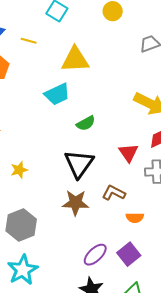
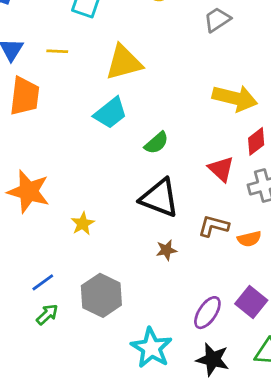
black triangle: (79, 164) -> (159, 198), turned -32
brown star: (76, 203) -> (166, 250), size x0.6
orange semicircle: (135, 218) -> (249, 239), moved
cyan star: (23, 270) -> (151, 348), moved

